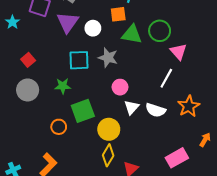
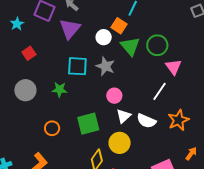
orange square: (118, 14) -> (119, 26), turned 35
white circle: (93, 28) -> (104, 37), moved
green triangle: (132, 34) -> (130, 46), turned 35
red square: (28, 60) -> (29, 53), moved
green square: (83, 111) -> (88, 124), moved
yellow circle: (109, 129) -> (120, 143), moved

